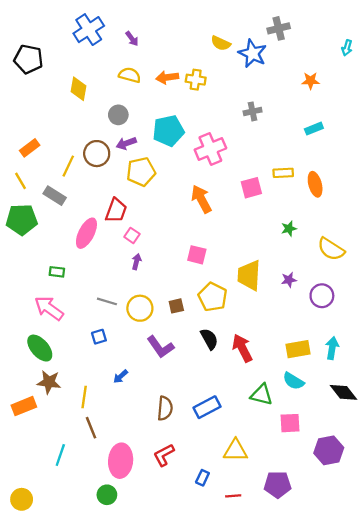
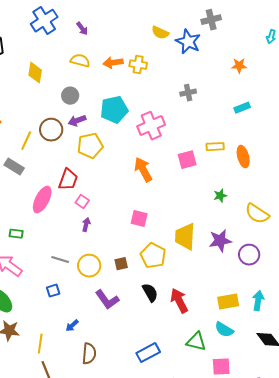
purple star: (289, 280) -> (220, 241), size x1.6
brown semicircle: (165, 408) -> (89, 354), moved

